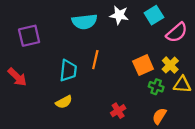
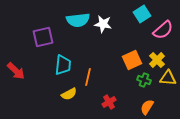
white star: (119, 15) -> (103, 24), moved
purple square: (29, 36) -> (43, 37), moved
orange line: (95, 60) -> (88, 77), moved
yellow semicircle: (64, 102) -> (69, 94), moved

